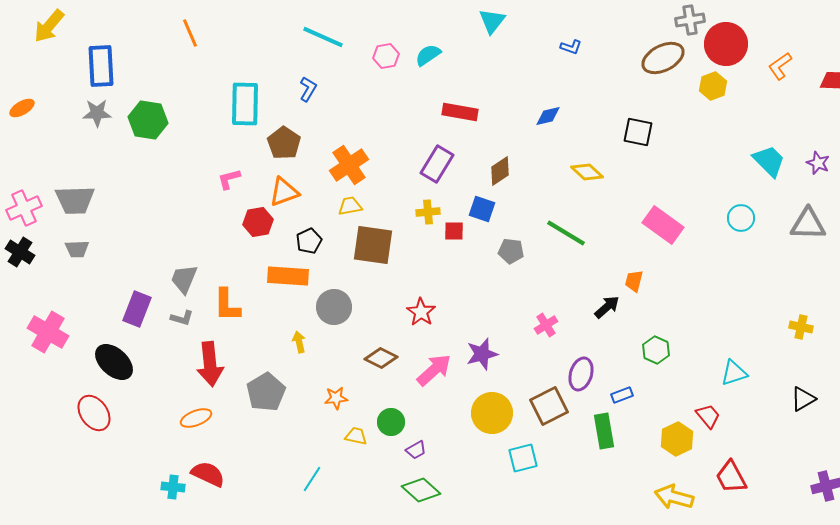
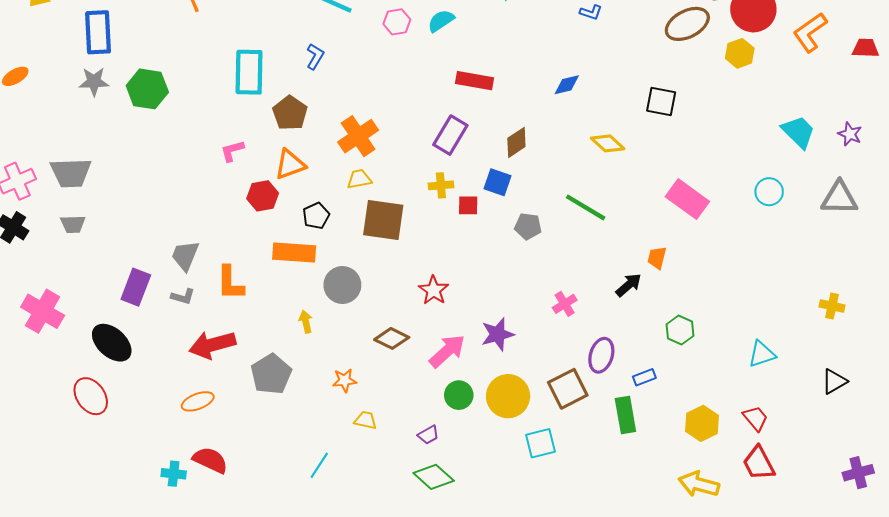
orange L-shape: (780, 66) -> (810, 32), size x1.4
red arrow: (210, 364) -> (212, 345), turned 81
red trapezoid: (708, 416) -> (755, 418), moved
green circle: (391, 422) -> (459, 395), moved

